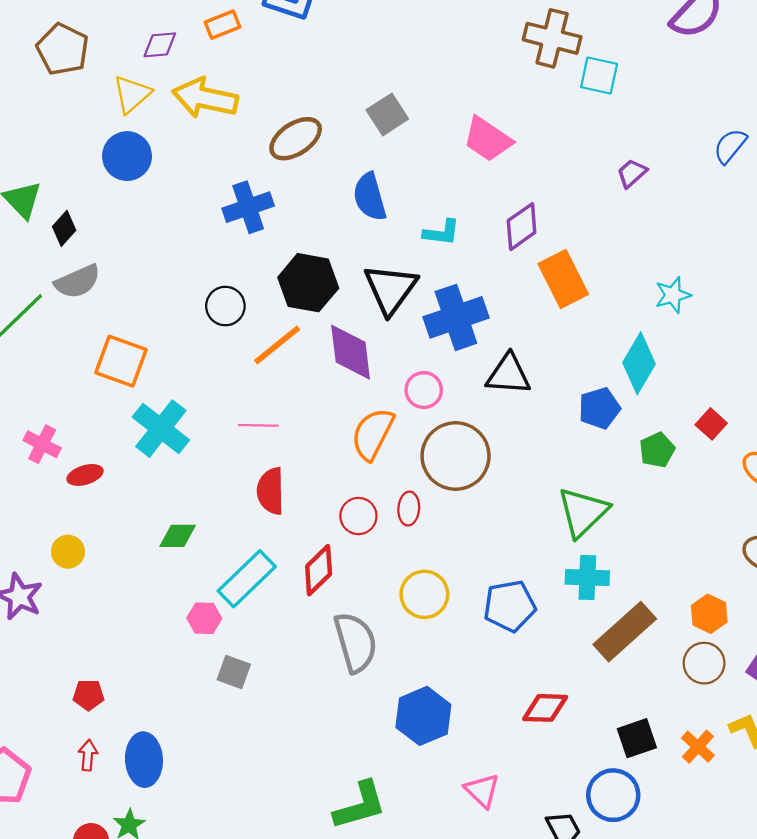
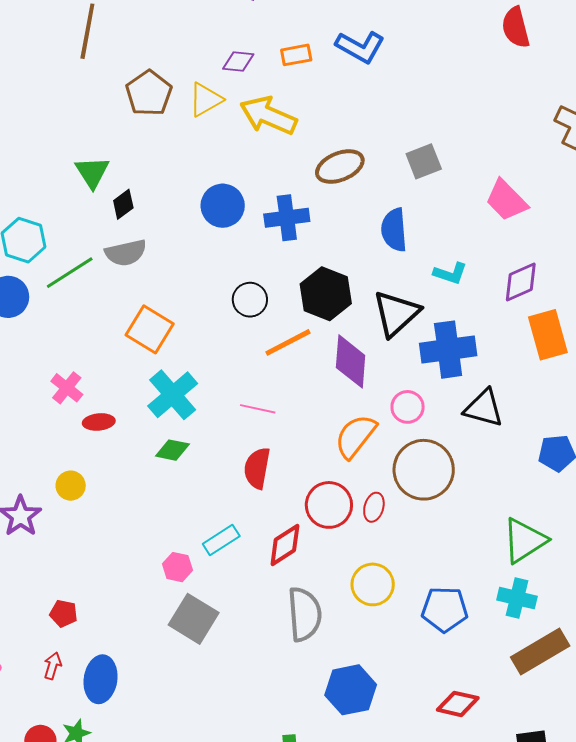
brown pentagon: (63, 49) -> (149, 93), moved
blue circle: (127, 156) -> (223, 206), moved
red circle: (358, 516) -> (329, 505), size x1.4
green diamond: (178, 536) -> (172, 450), moved
cyan rectangle: (247, 579) -> (221, 540), size x0.7
gray square: (234, 672) -> (194, 619), size x1.6

